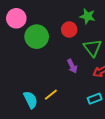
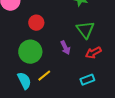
red circle: (69, 30) -> (36, 23), moved
green circle: (37, 37) -> (30, 52), moved

